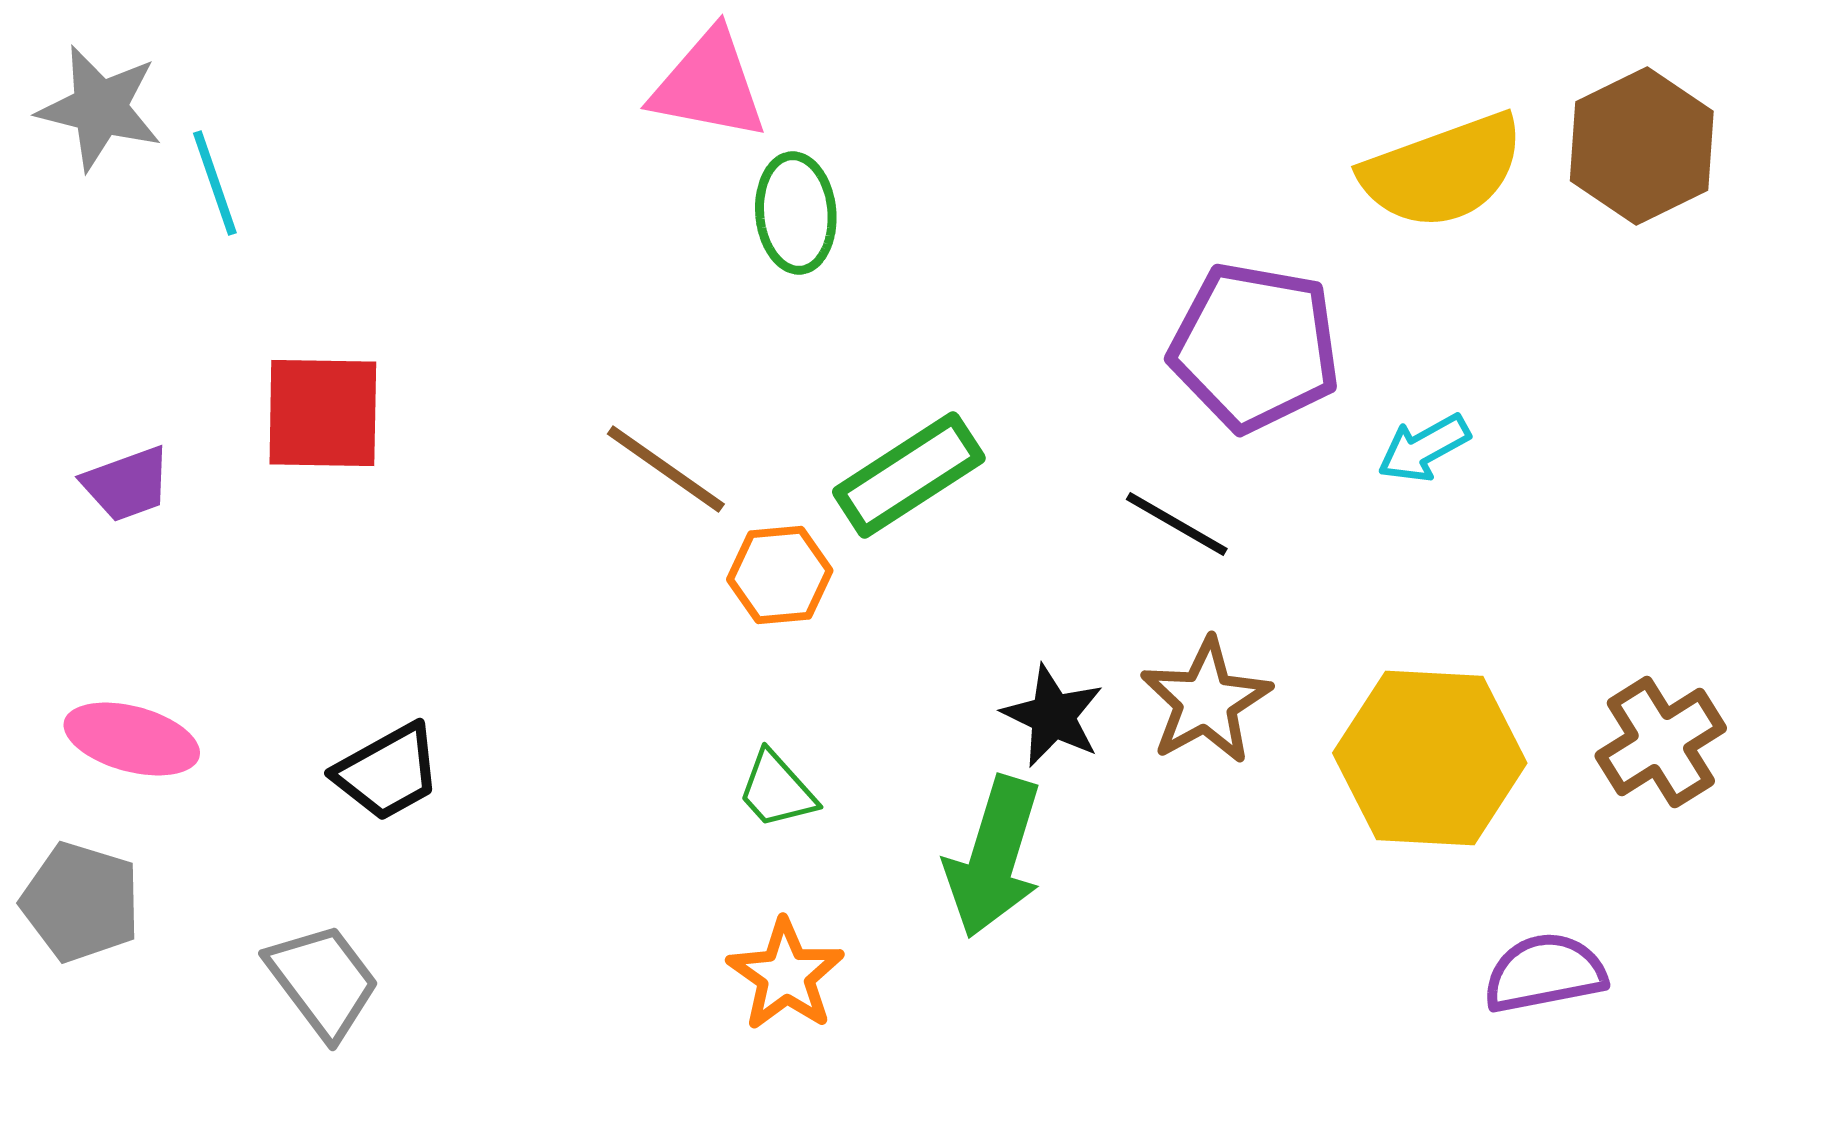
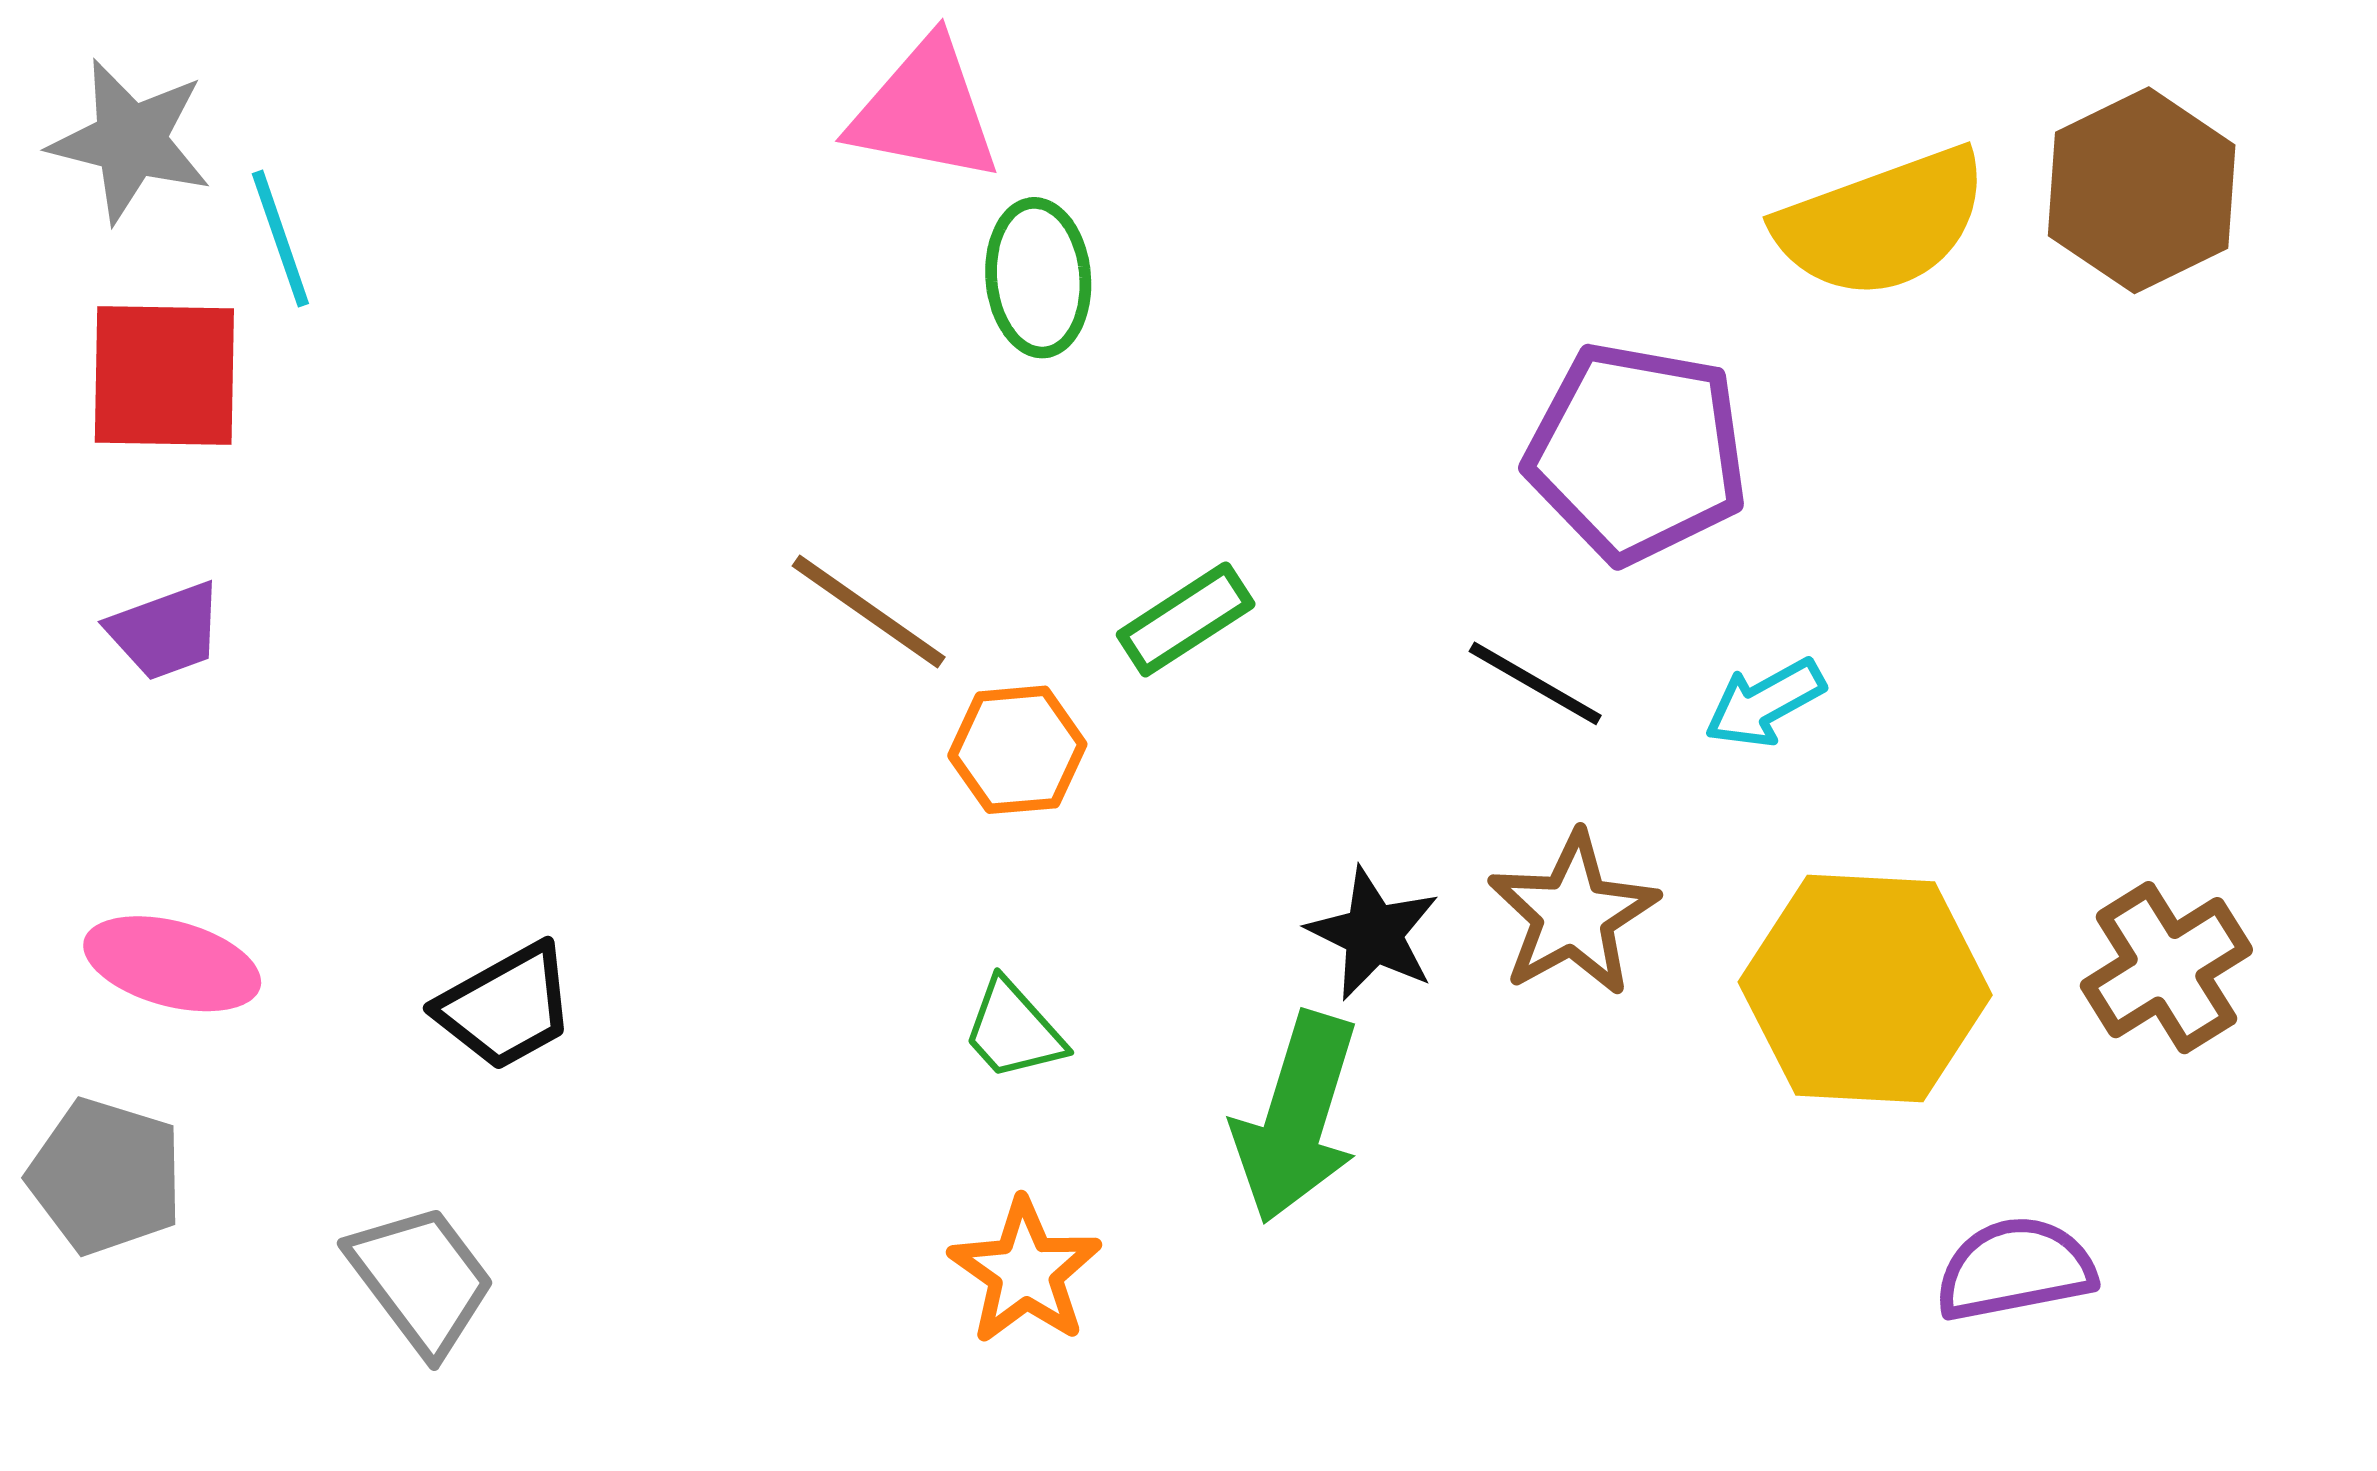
red square: (323, 413) -> (164, 376), moved
cyan arrow: (1424, 448) -> (1765, 703), moved
green rectangle: (909, 475) -> (1186, 619), size x0.7

